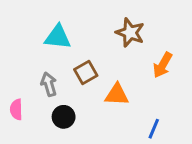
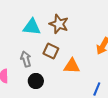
brown star: (130, 33) -> (59, 24), moved
brown square: (86, 72) -> (51, 51), turned -35

